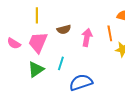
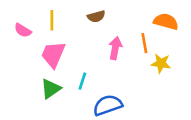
brown semicircle: (64, 29) -> (96, 16), moved
pink semicircle: (14, 43) -> (23, 30), moved

